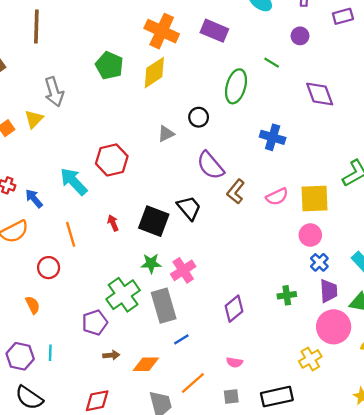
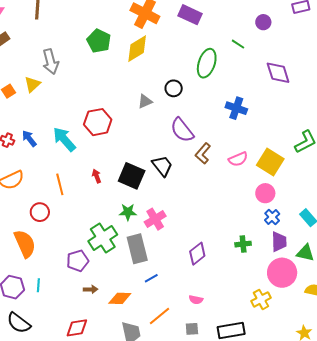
yellow square: (315, 198) -> (270, 162), turned 32
blue arrow: (34, 199) -> (29, 138), moved
orange semicircle: (33, 305) -> (25, 244), size x1.8

